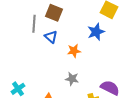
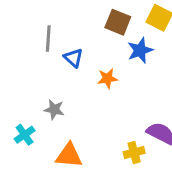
brown square: (54, 13) -> (118, 22), moved
gray star: (72, 79) -> (54, 110), moved

